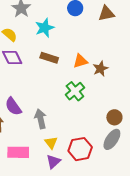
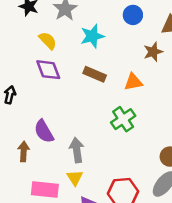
brown star: (100, 69) -> (153, 52), moved
yellow triangle: (51, 143) -> (75, 178), moved

